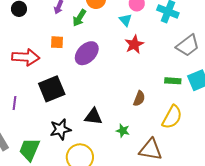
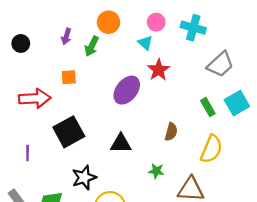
purple ellipse: (87, 53) -> (127, 90), moved
green rectangle: (173, 81) -> (208, 107), turned 63
black triangle: (93, 117) -> (121, 143), moved

